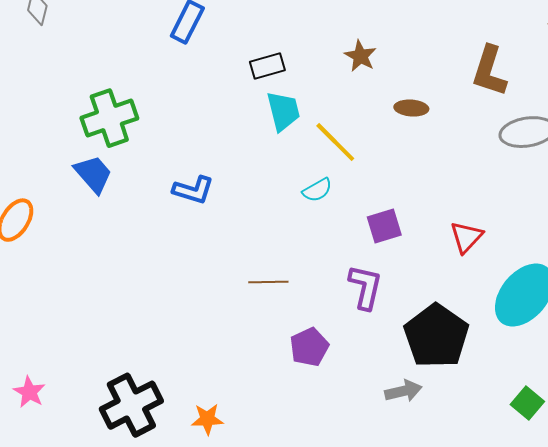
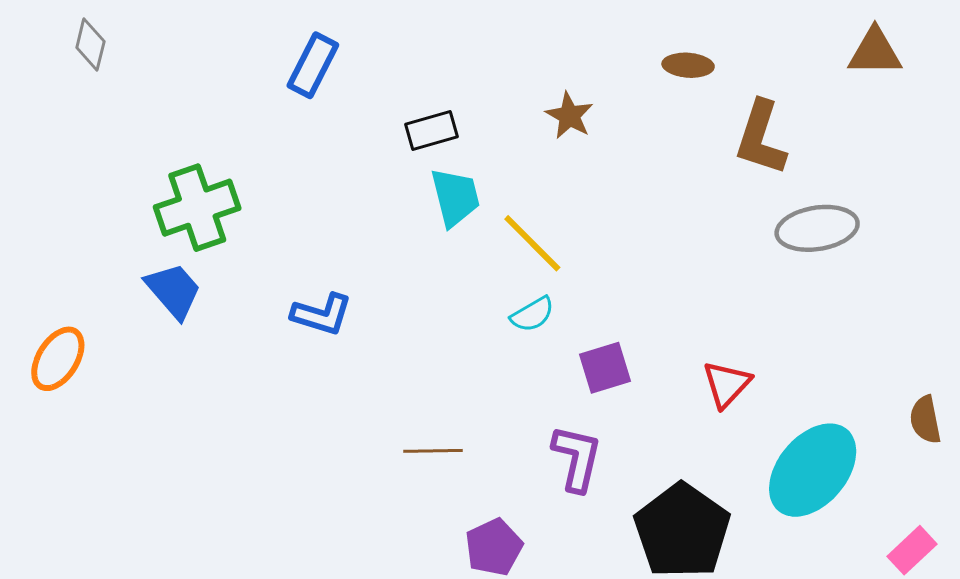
brown ellipse: (411, 108) -> (688, 65), moved
cyan semicircle: (317, 190) -> (532, 314), moved

